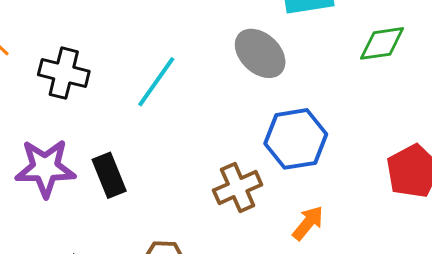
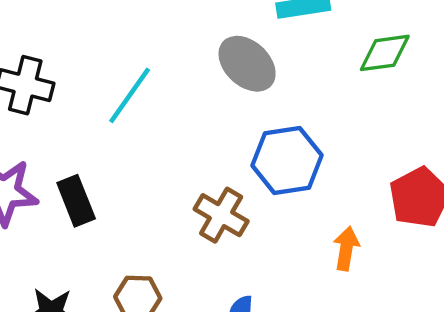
brown cross: (238, 188) -> (221, 215), turned -36
orange arrow: (308, 223) -> (346, 249), moved, turned -30

